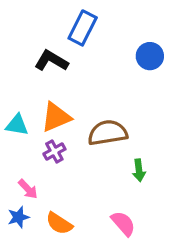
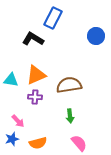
purple cross: (54, 152) -> (35, 97), turned 32
green arrow: (139, 170) -> (70, 116), moved
orange semicircle: (59, 223) -> (38, 143), turned -48

